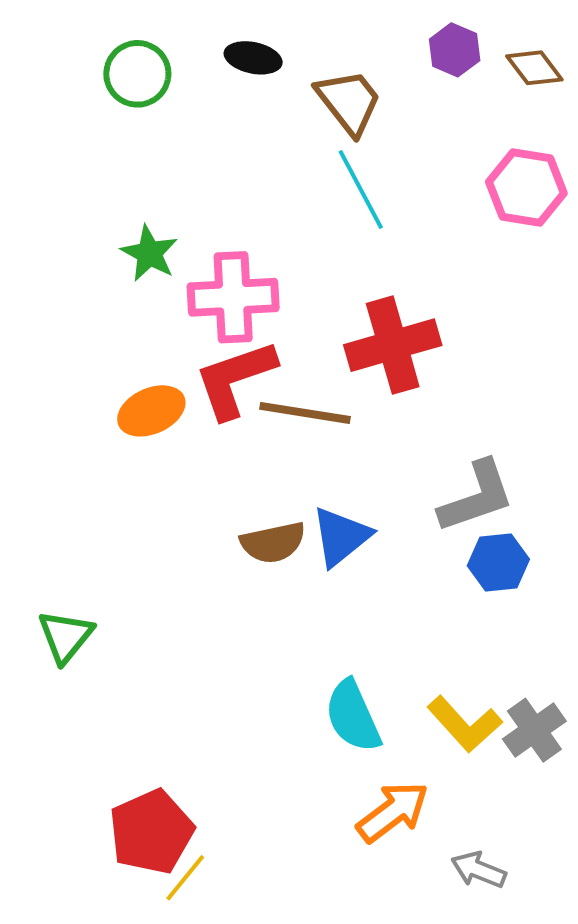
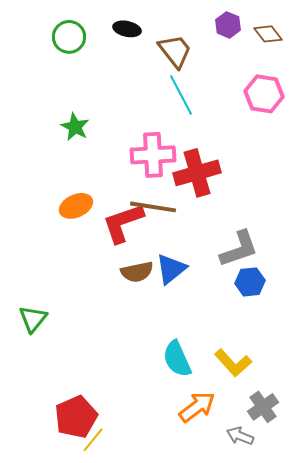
pink cross: (233, 297) -> (153, 155), moved
red L-shape: (235, 379) -> (123, 223), moved
gray cross: (534, 730) -> (263, 407), moved

